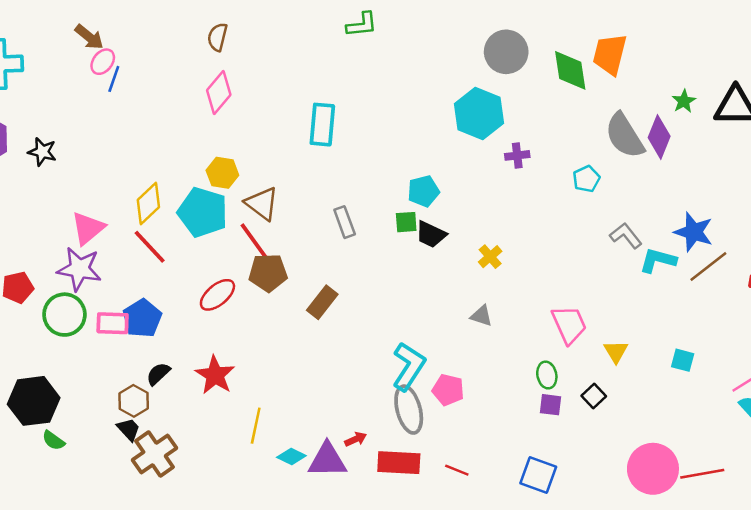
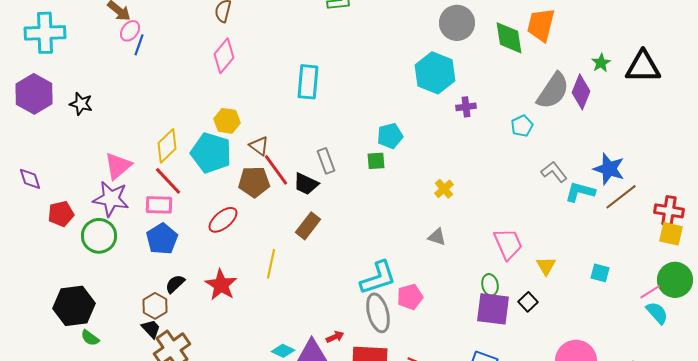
gray semicircle: (625, 136) -> (553, 91), turned -114
brown triangle: (262, 204) -> (259, 146), size x0.7
black trapezoid: (431, 234) -> (306, 184), moved
red line: (254, 242) -> (276, 170), moved
brown pentagon: (268, 273) -> (254, 182), moved
pink rectangle: (113, 323) -> (159, 205), moved
cyan L-shape: (409, 366) -> (378, 278), turned 39
pink pentagon: (448, 390) -> (410, 297), turned -30
purple square: (551, 405) -> (493, 309), size x1.8
yellow line: (256, 426) -> (271, 264), moved

